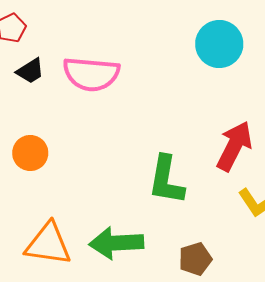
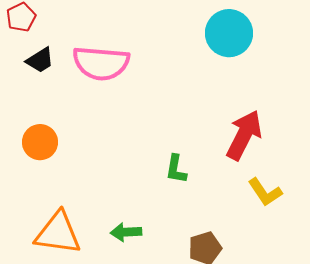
green L-shape: (166, 180) -> (176, 169), size x0.6
green arrow: (116, 243) -> (126, 232), size x0.6

